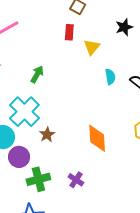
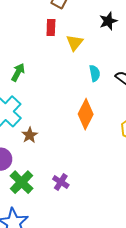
orange diamond: (97, 138) -> (86, 114), moved, turned 32
green cross: (38, 179) -> (22, 182), turned -30

